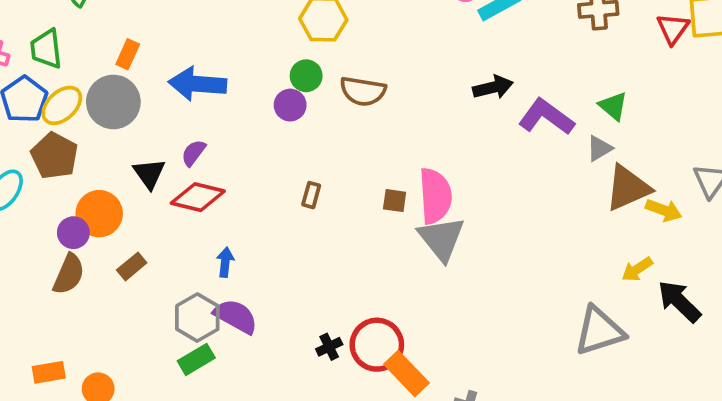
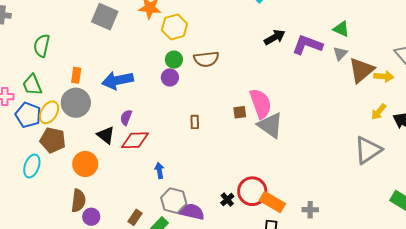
purple circle: (73, 233) -> (91, 217), moved
brown rectangle: (132, 266) -> (135, 217), moved
purple semicircle: (236, 316) -> (192, 212), moved
gray hexagon: (197, 318) -> (174, 201), moved

